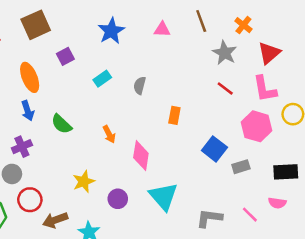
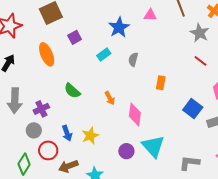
blue star: (111, 31) -> (119, 27), moved
blue arrow: (28, 111) -> (67, 133), moved
purple circle: (118, 199) -> (126, 151), moved

